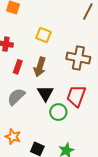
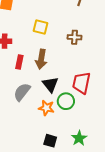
brown cross: (78, 58) -> (74, 37), moved, size x0.6
orange star: (13, 137) -> (46, 108), moved

